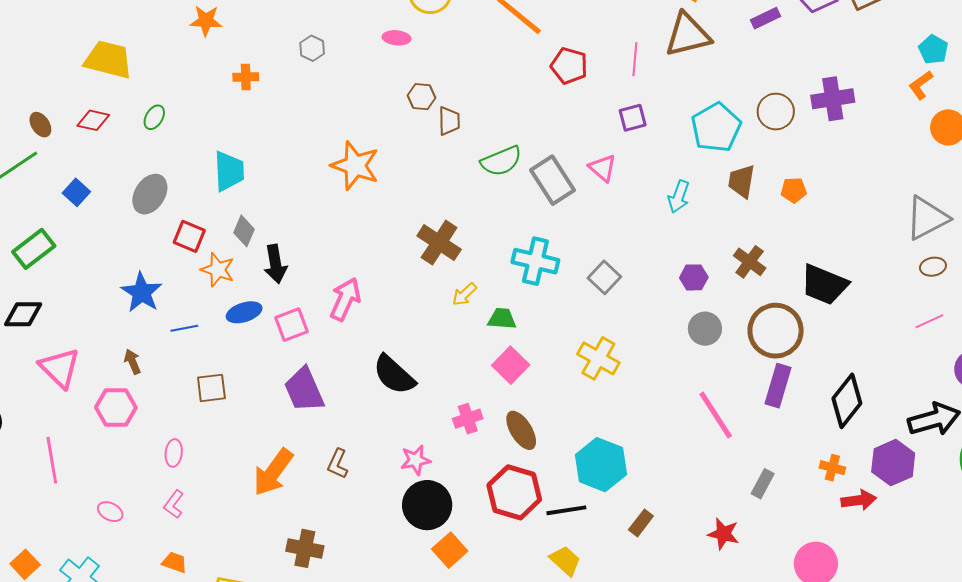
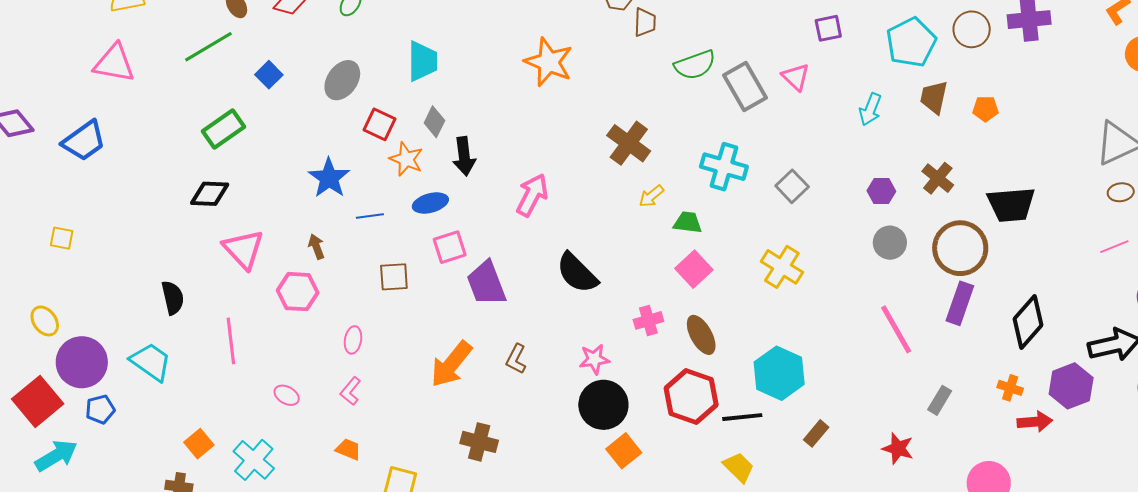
black trapezoid: (824, 285) -> (1011, 205), turned -30
pink square: (292, 325) -> (450, 247), moved

